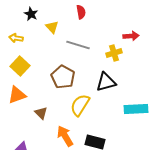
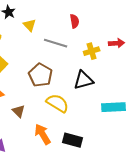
red semicircle: (81, 12) -> (75, 21), moved
red arrow: (131, 36) -> (117, 43), moved
yellow semicircle: (80, 105) -> (58, 103), turned 90

